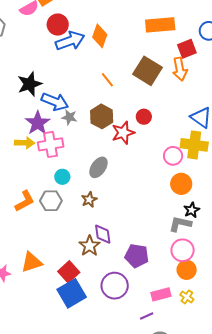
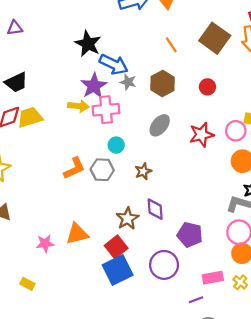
black star: (30, 84) -> (88, 44), turned -30
red star: (123, 133) -> (201, 135), moved
gray ellipse: (98, 167) -> (160, 125), moved
brown star: (89, 246) -> (127, 219), moved

